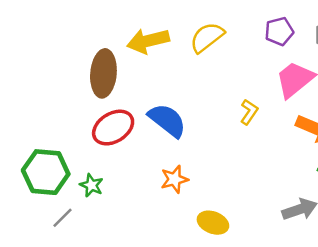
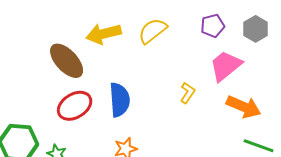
brown ellipse: (103, 73) -> (67, 61), turned -48
blue semicircle: (167, 120) -> (120, 100), turned 48

